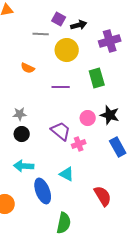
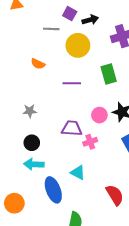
purple trapezoid: (61, 131) -> (72, 128), turned -35
black circle: (22, 134) -> (32, 143), moved

